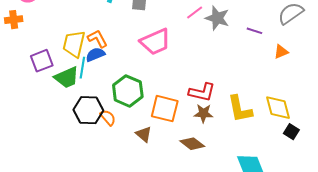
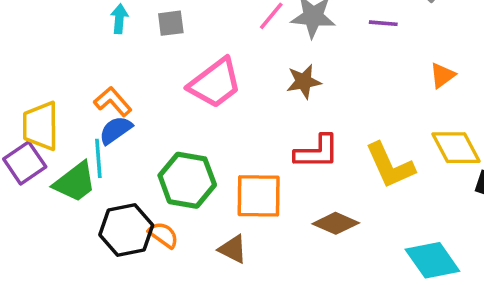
yellow trapezoid: (74, 44) -> (40, 126), moved
orange triangle: (281, 52) -> (442, 75), moved
brown star: (203, 113) -> (304, 81), moved
brown diamond: (192, 144) -> (336, 223), moved

